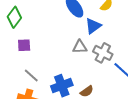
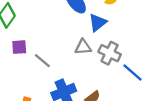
gray line: (31, 76) -> (42, 61), moved

